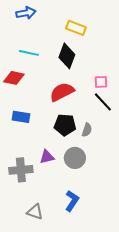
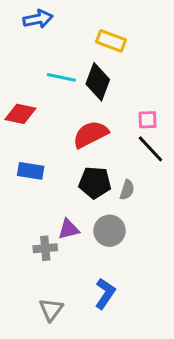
cyan line: (29, 53) -> (61, 77), moved
gray cross: (21, 170) -> (45, 248), moved, size x0.7
gray triangle: (35, 212) -> (51, 310), turned 48

